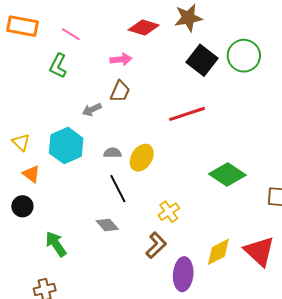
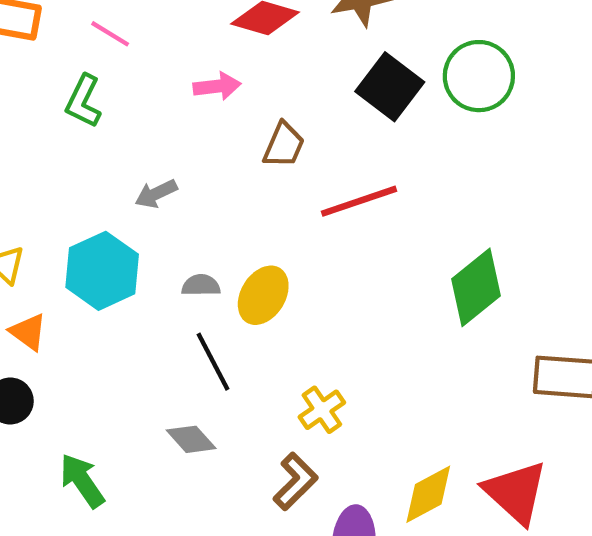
brown trapezoid: (120, 91) -> (284, 145), moved
green diamond: (227, 174) -> (476, 287), moved, turned -72

